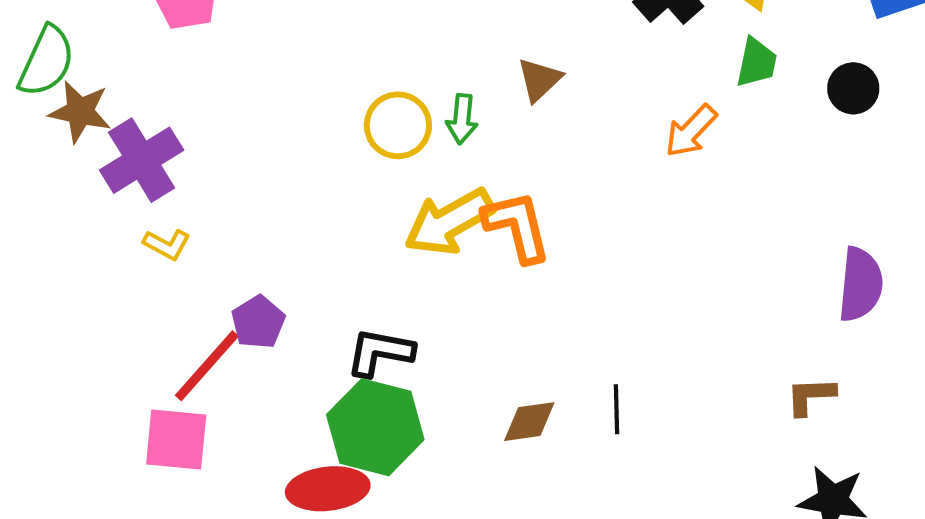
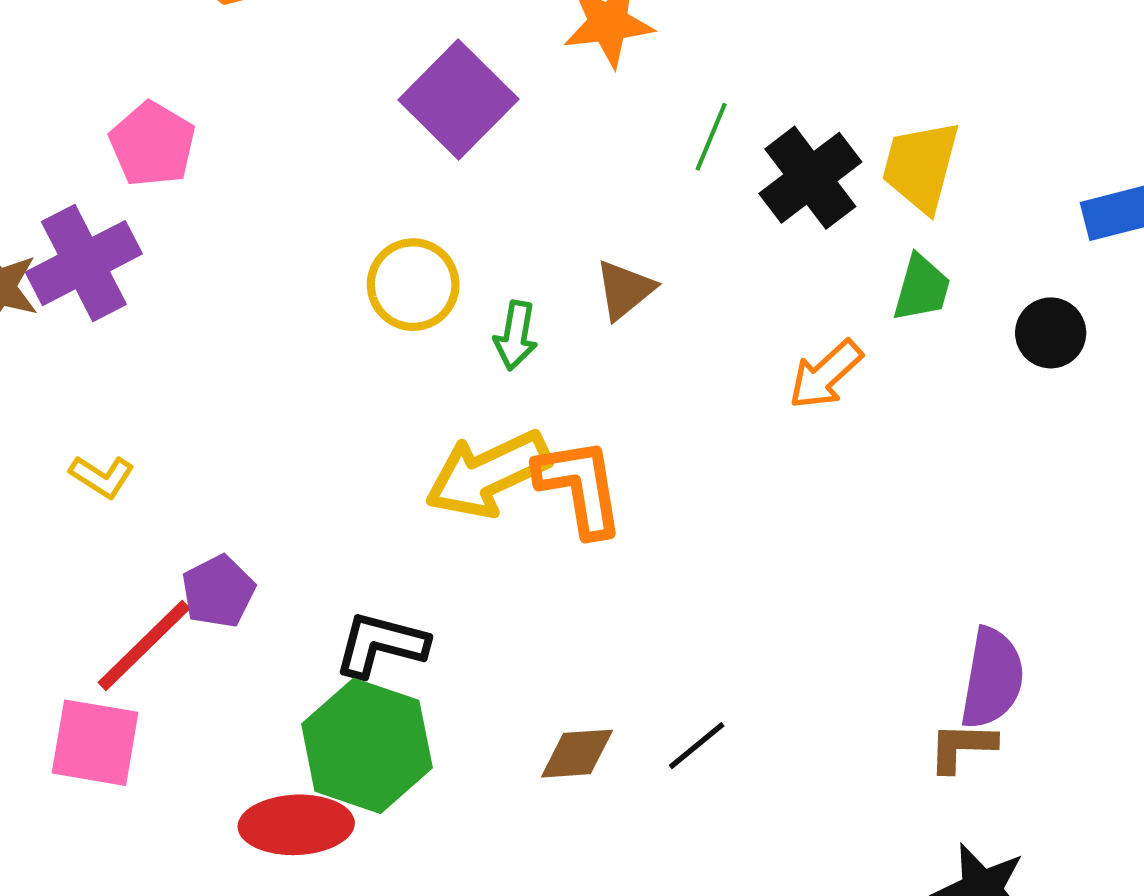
yellow circle: (398, 125) -> (413, 285), moved
purple cross: (142, 160) -> (84, 263), moved
purple semicircle: (861, 284) -> (992, 678), moved
black line: (616, 409) -> (697, 746), turned 48

